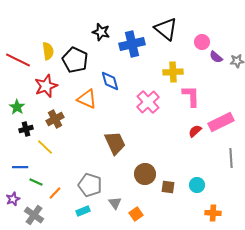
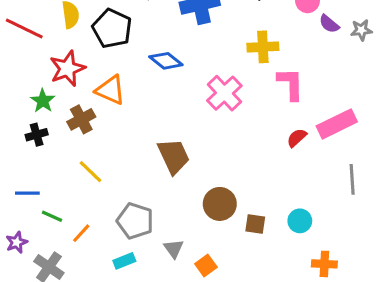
blue diamond: (110, 81) -> (166, 61), turned -35
orange triangle: (87, 99) -> (110, 90), moved
green star: (17, 107) -> (43, 101), moved
yellow line: (45, 147) -> (90, 172), moved

